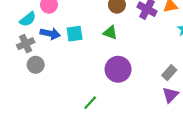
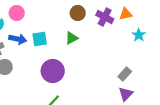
green triangle: (110, 33) -> (72, 38), turned -48
purple circle: (118, 69) -> (53, 71), moved

